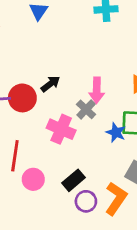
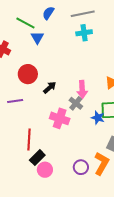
red circle: (22, 98) -> (28, 74), moved
pink circle: (33, 179) -> (45, 170), moved
black rectangle: (74, 180) -> (37, 158), moved

